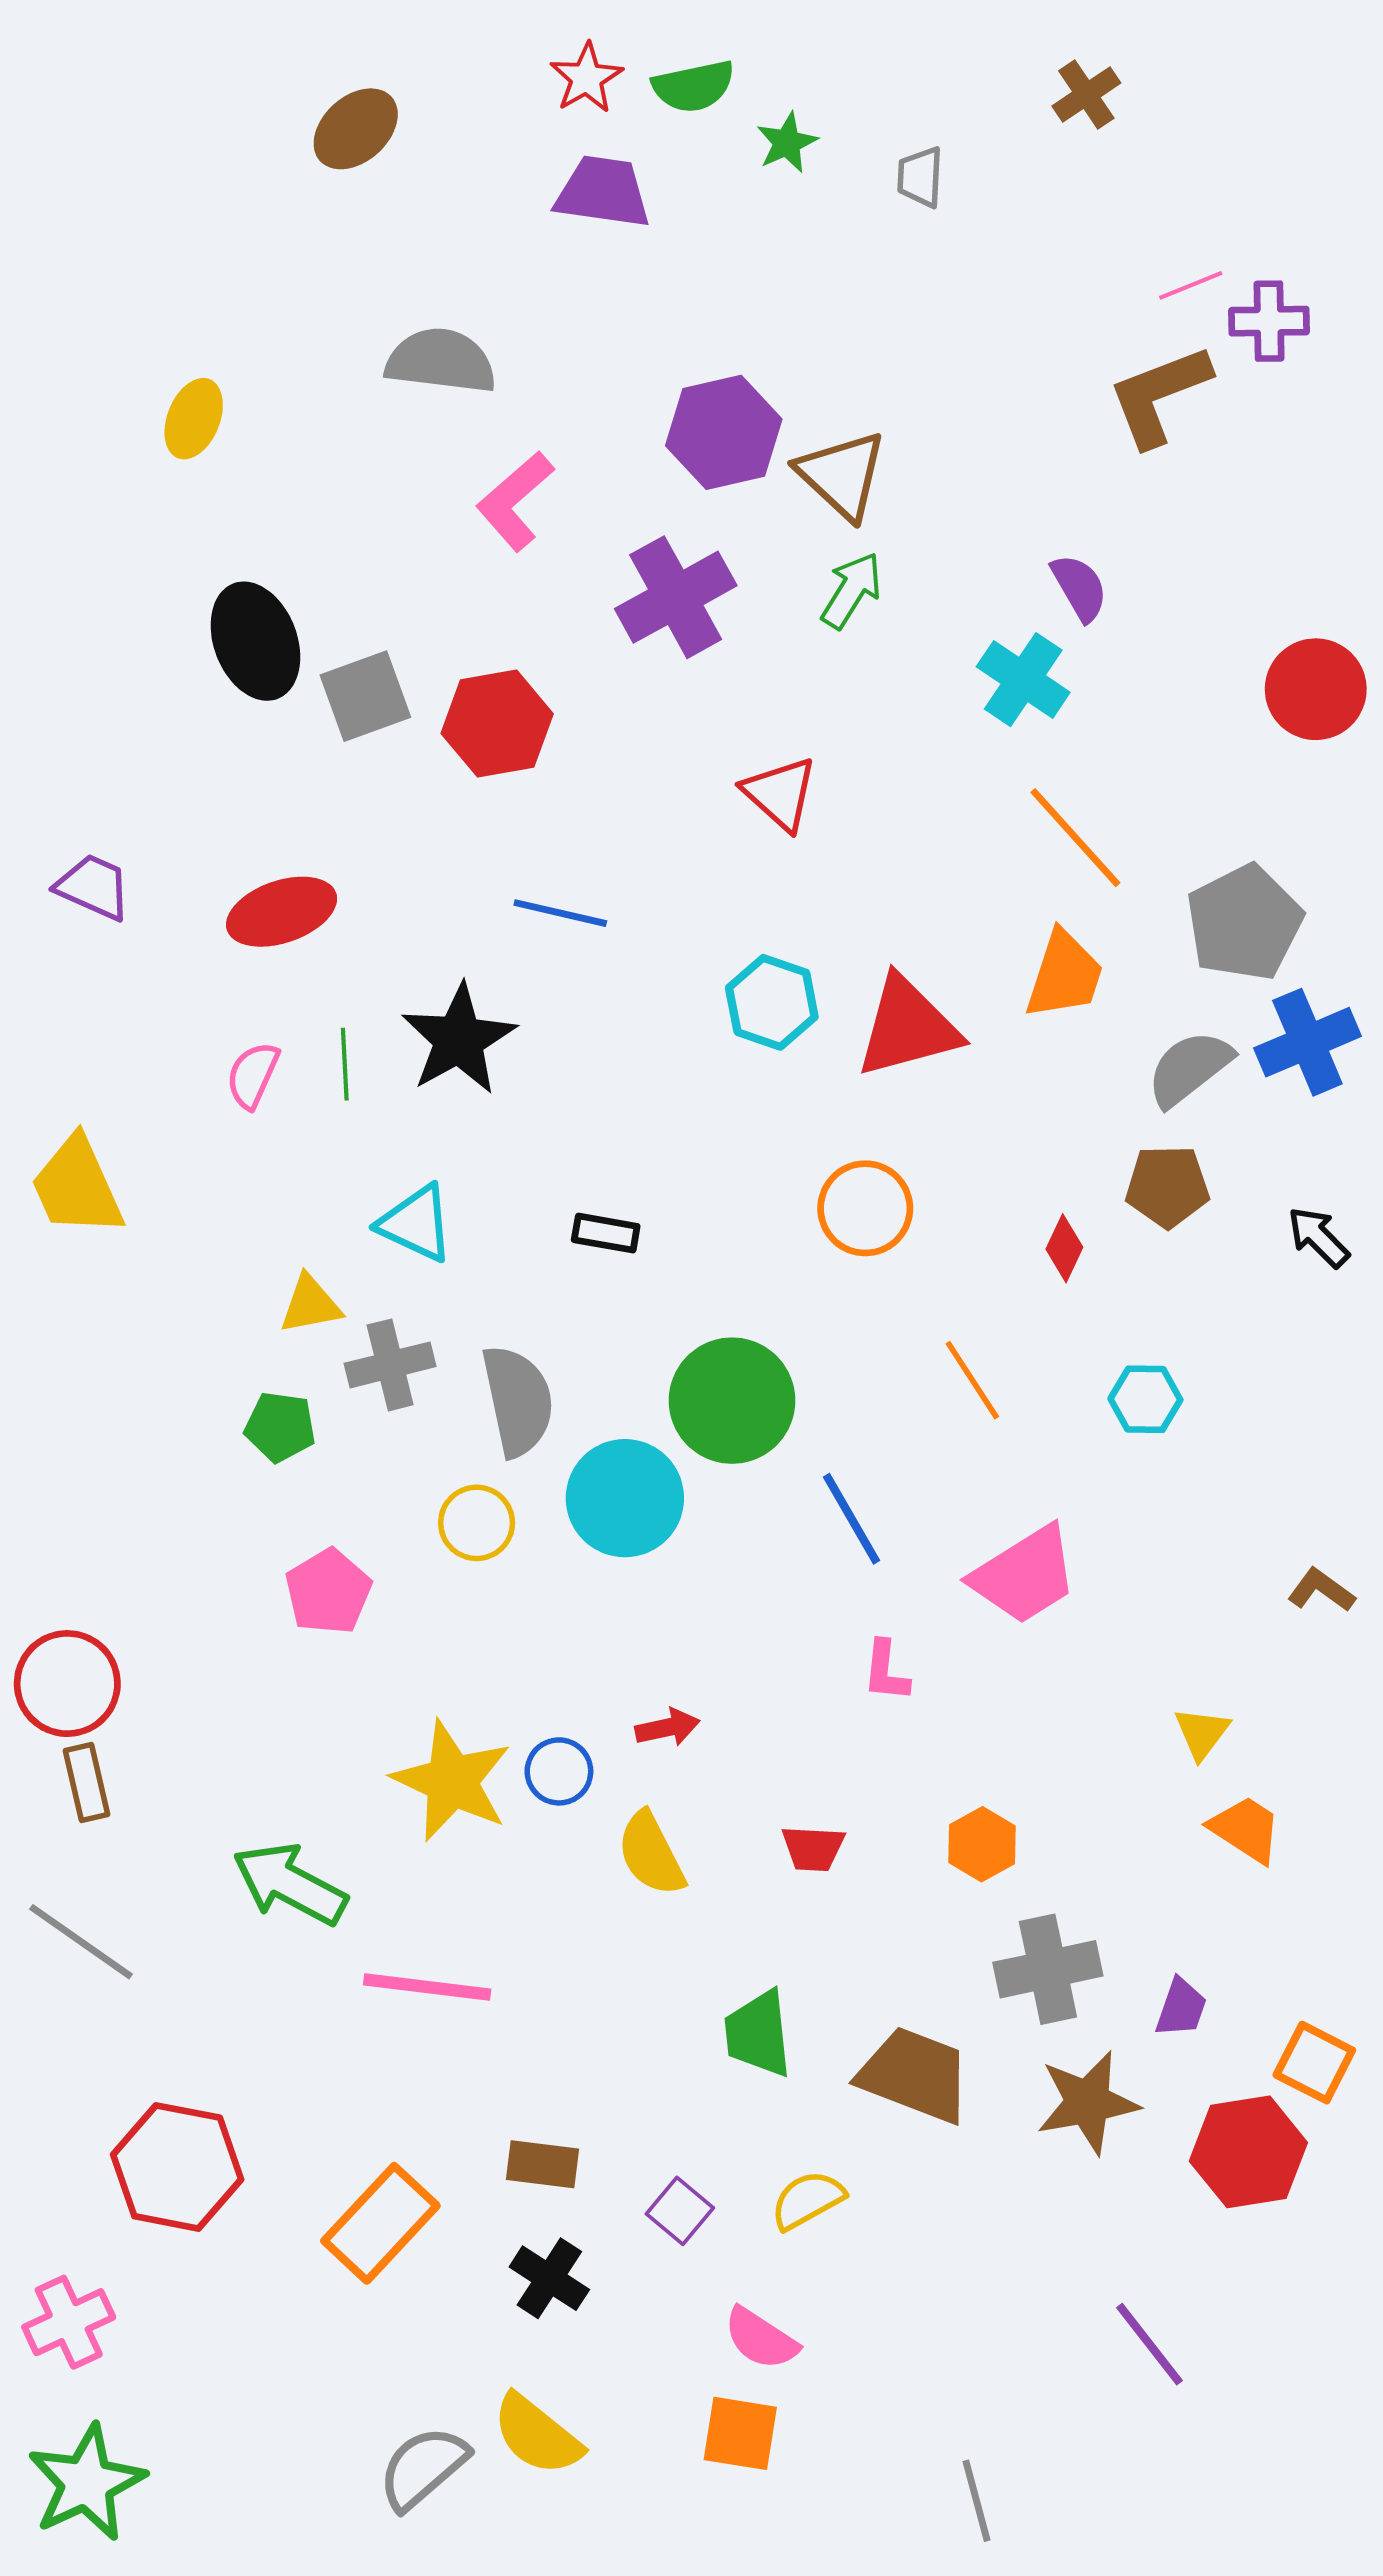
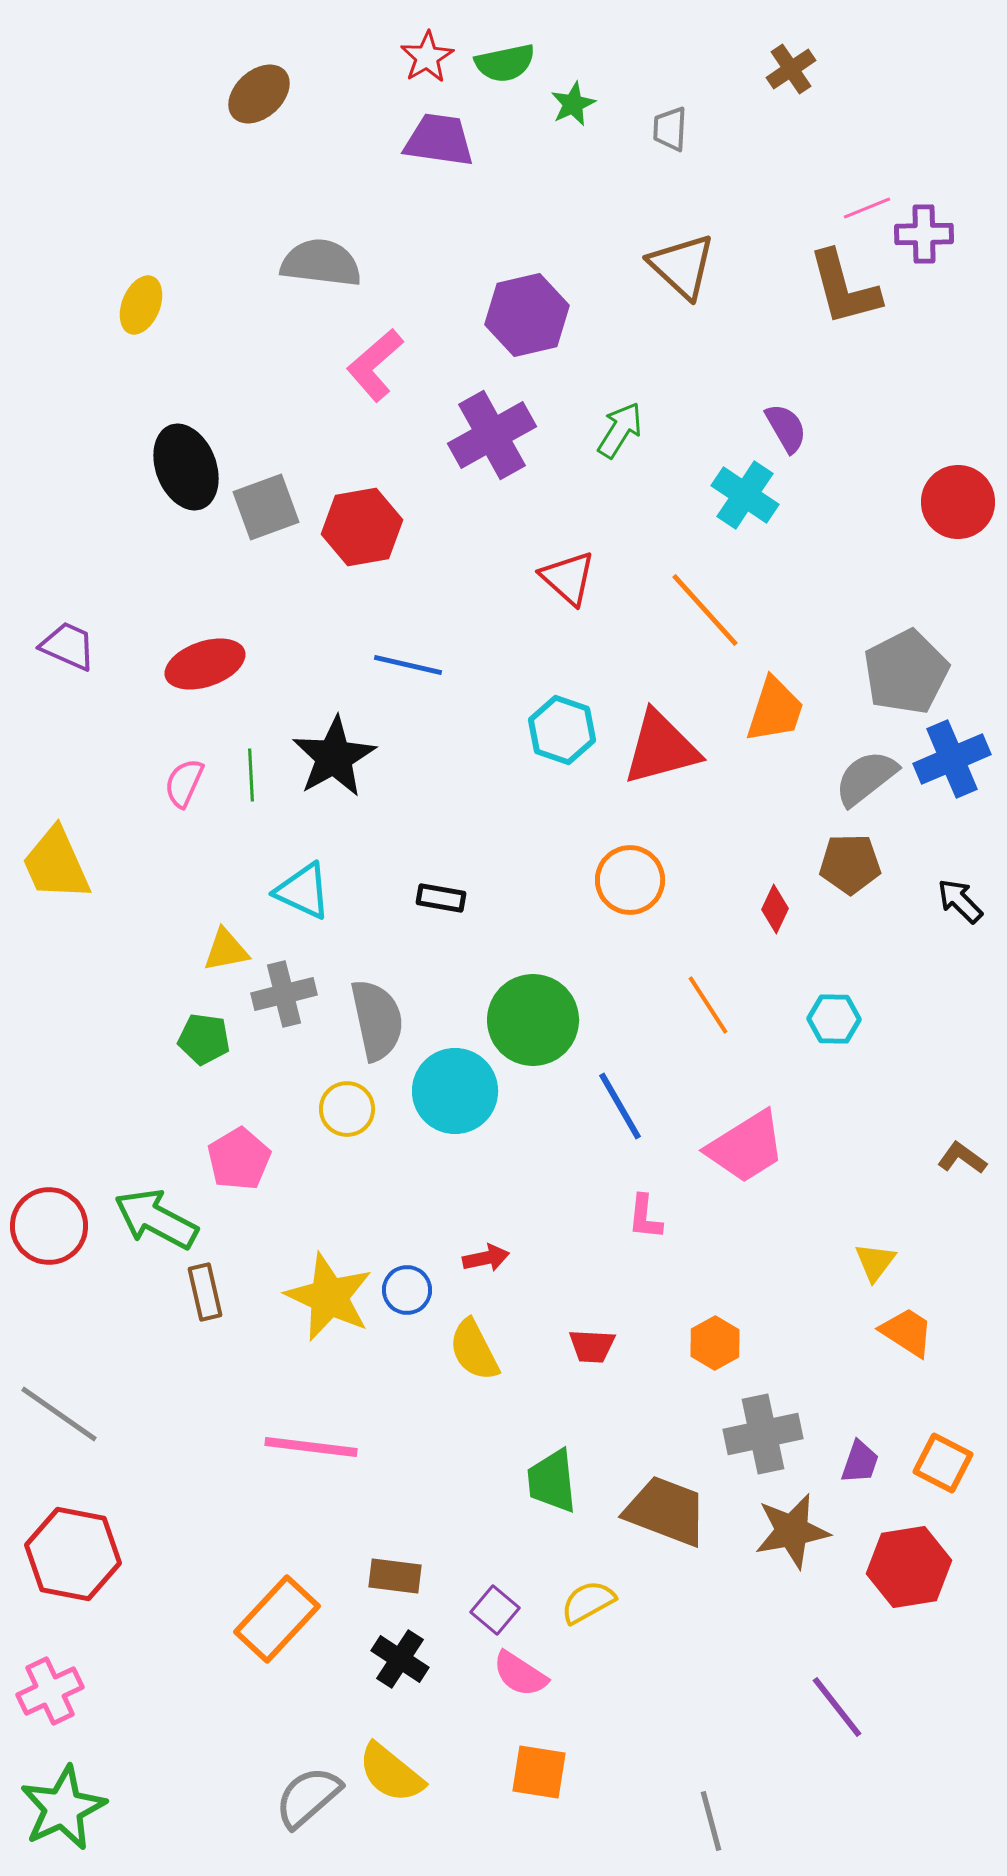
brown L-shape: (1159, 395) -> (844, 288), turned -84
brown triangle: (842, 475) -> (682, 266), moved
orange line: (1075, 838) -> (705, 610), moved
brown rectangle: (87, 1782) -> (205, 1292), moved
green arrow: (290, 1884) -> (156, 1219), moved
orange square: (1314, 2063) -> (943, 1463), moved
red hexagon: (177, 2167) -> (73, 1554), moved
pink semicircle: (761, 2339) -> (520, 1674), moved

